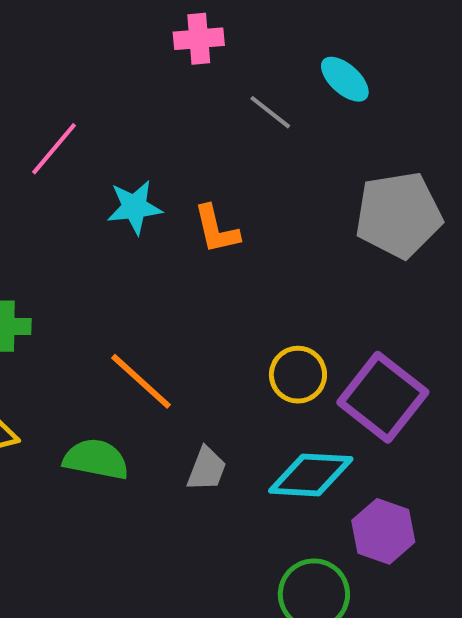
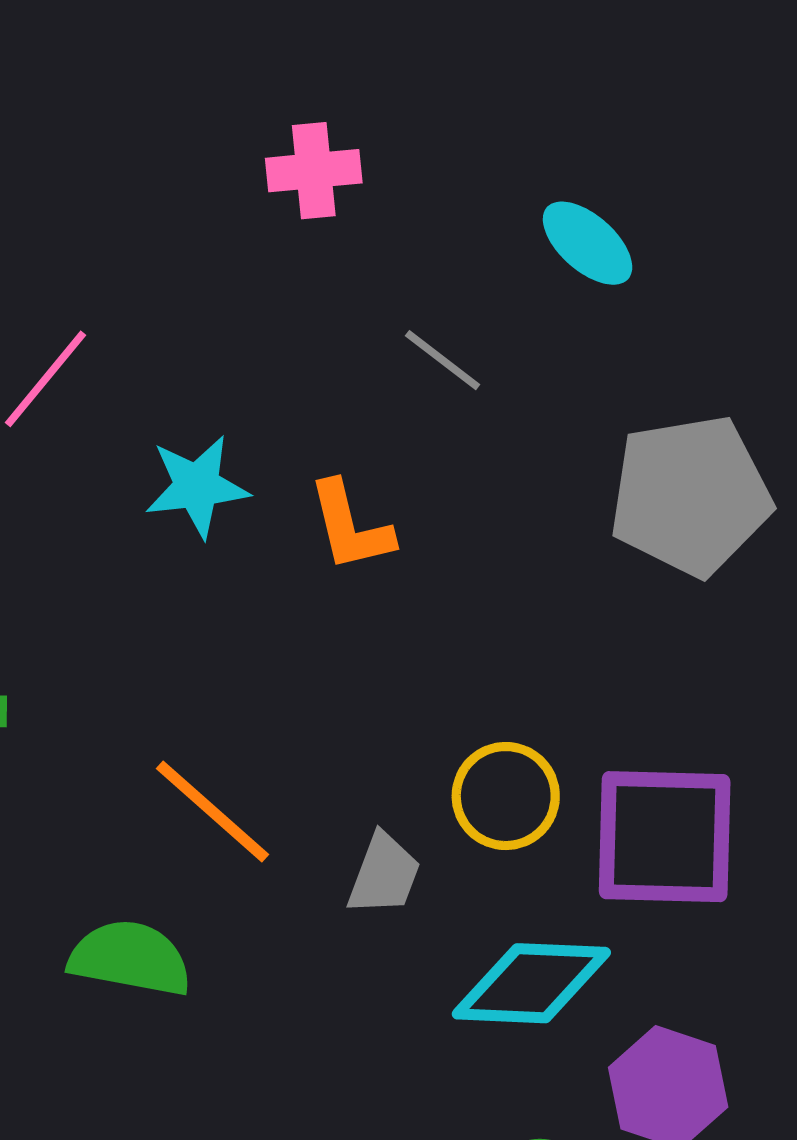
gray line: (270, 112) -> (443, 360), moved
purple square: (383, 397) -> (665, 837), turned -36
gray trapezoid: (207, 469) -> (384, 874), moved

